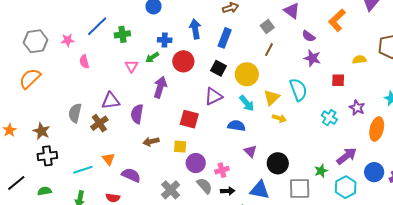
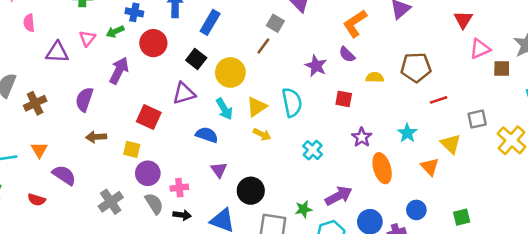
gray square: (267, 27) -> (275, 23), moved, turned -32
purple semicircle: (309, 36) -> (347, 54), moved
purple triangle: (111, 101) -> (57, 52), moved
cyan cross: (329, 118) -> (313, 150), moved
orange ellipse: (377, 129) -> (382, 168), turned -40

